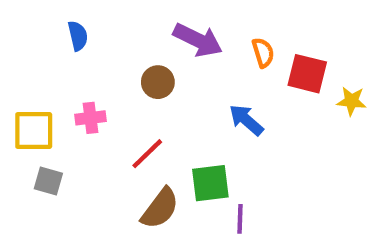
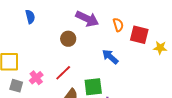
pink cross: (90, 118) -> (36, 78), moved, turned -32

